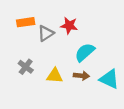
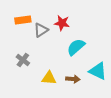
yellow triangle: (55, 76) -> (49, 78), moved
brown arrow: (81, 76) -> (73, 79), moved

